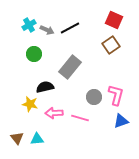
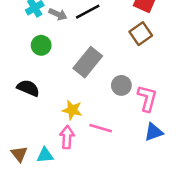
black semicircle: (45, 87) -> (28, 88), moved, turned 36
gray circle: (94, 97) -> (121, 85), moved
yellow star: (30, 104) -> (72, 110), moved
pink arrow: (54, 113) -> (67, 137), moved, turned 96

